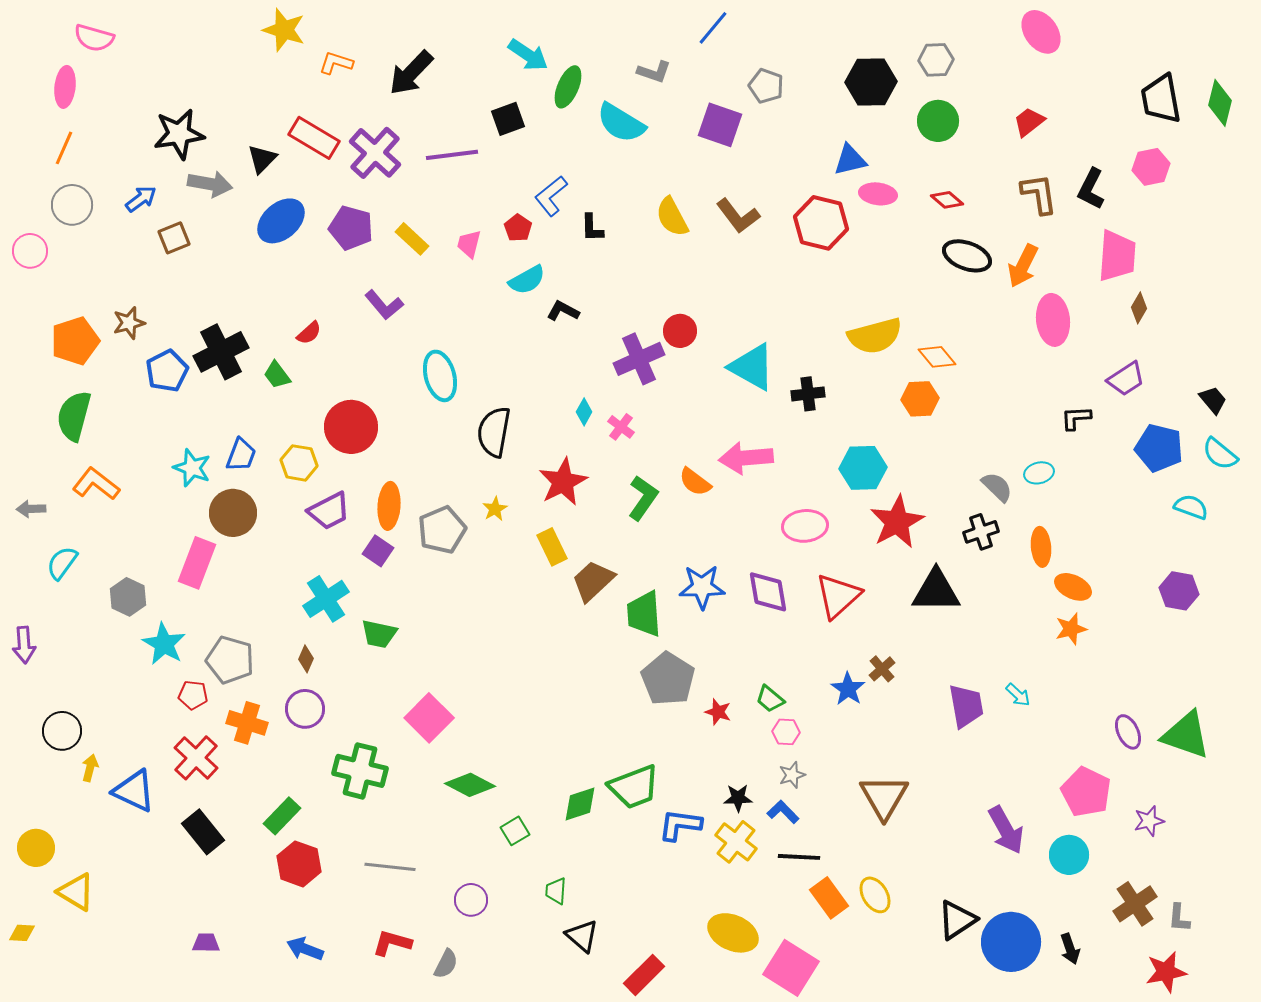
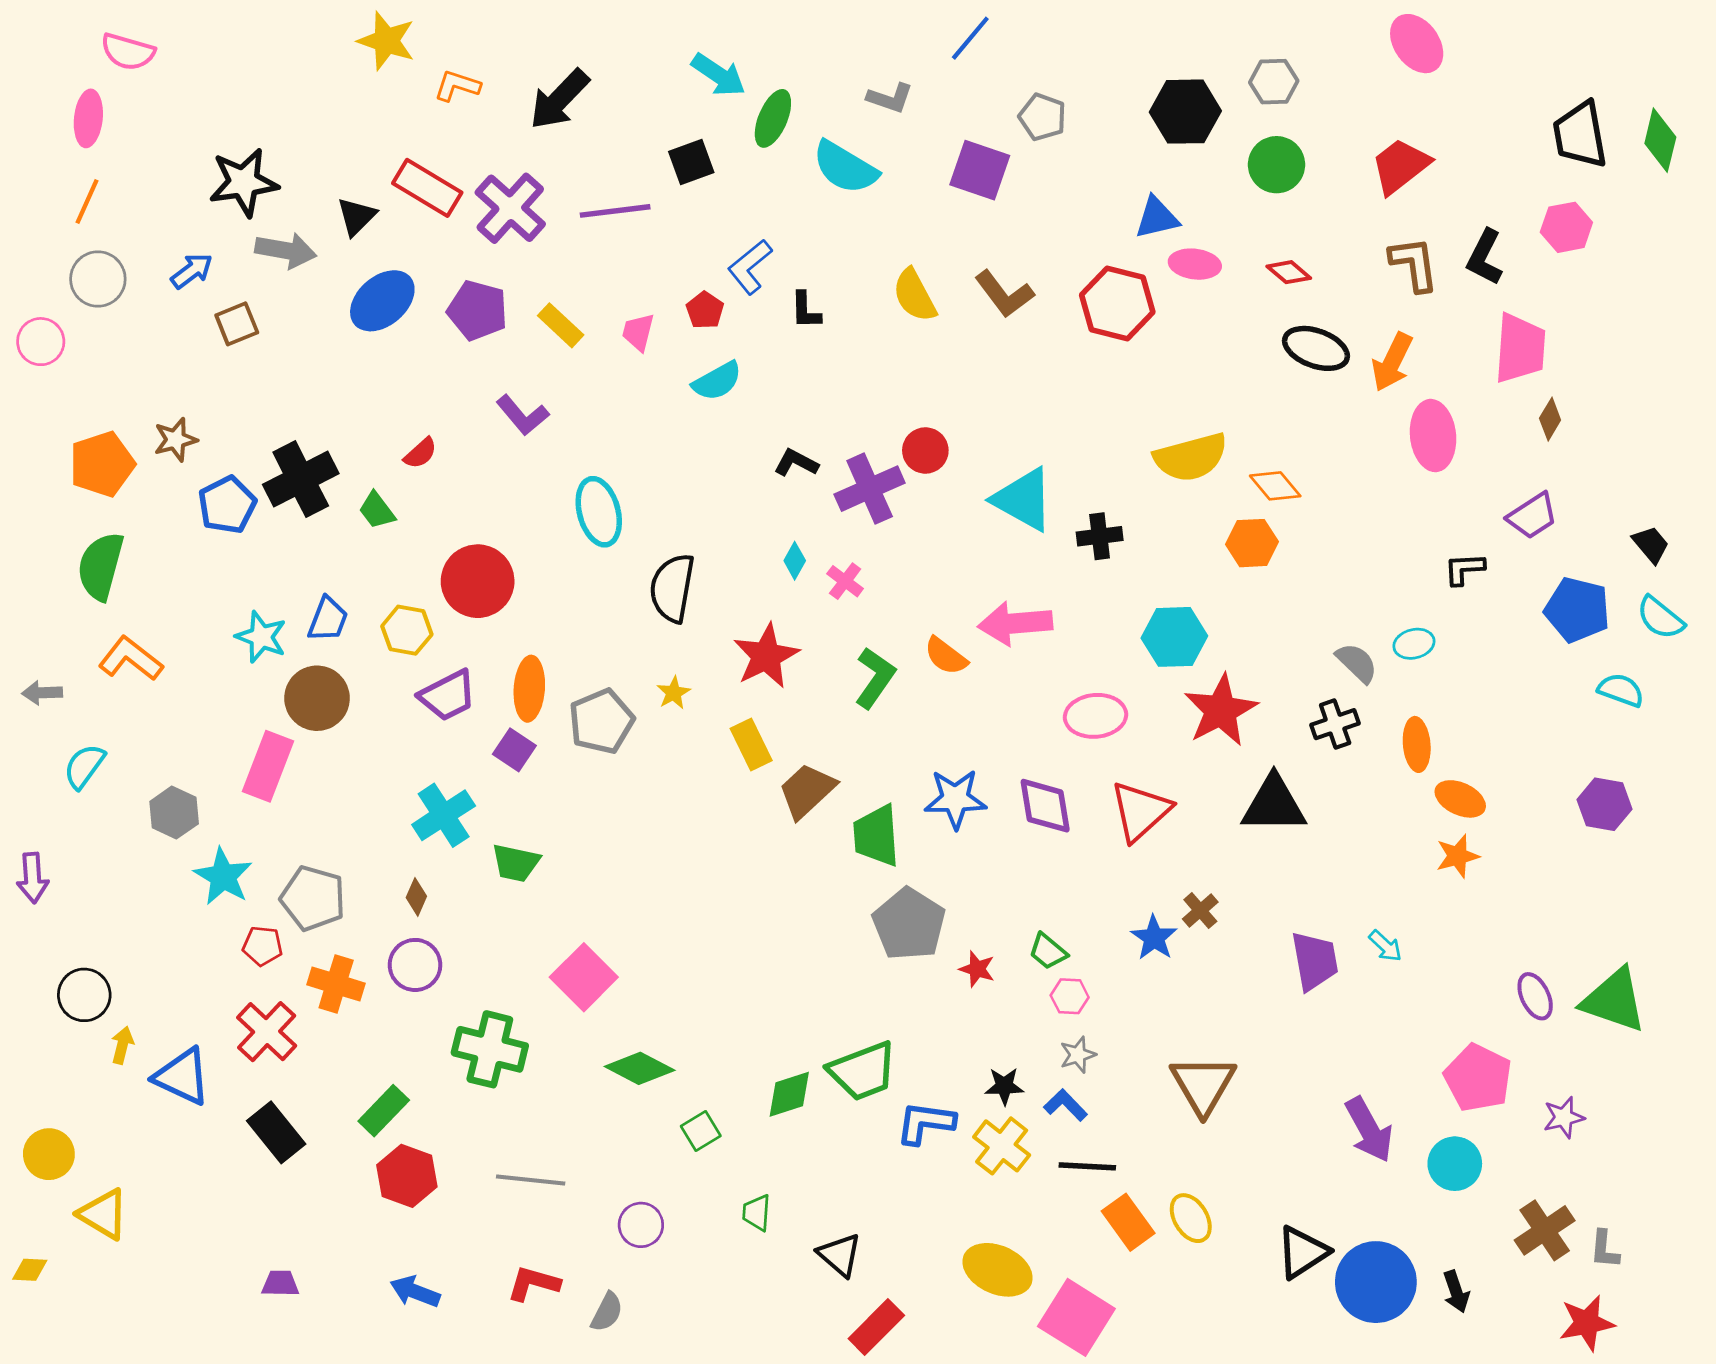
red trapezoid: (1029, 122) -> (1400, 166), size x1.4
black L-shape: (563, 311) -> (796, 463), moved
black triangle: (582, 936) -> (840, 1255), moved

